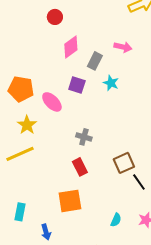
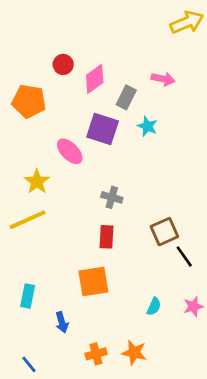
red circle: (55, 17) -> (63, 64), moved
purple square: (77, 85) -> (103, 129), size x1.4
orange pentagon: (21, 89) -> (29, 101), moved
red rectangle: (80, 167) -> (107, 237), turned 30

